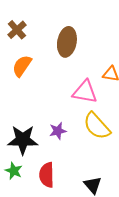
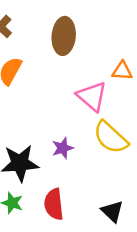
pink triangle: (85, 92) -> (92, 96), turned 36

